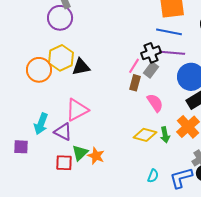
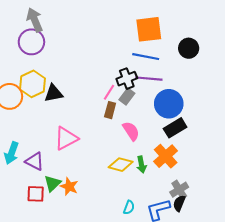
pink triangle: (77, 110) -> (66, 138), moved

